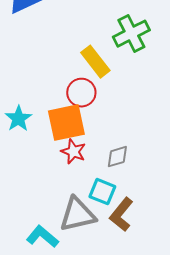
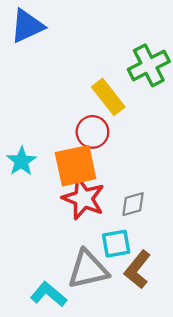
red star: (73, 152) -> (83, 198), size x1.5
cyan square: (102, 192) -> (116, 244), turned -32

